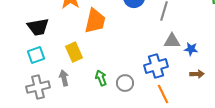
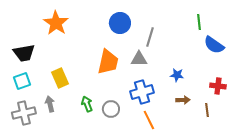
orange trapezoid: (95, 21) -> (108, 62), moved
gray triangle: (172, 41) -> (139, 59), moved

